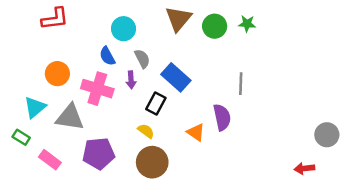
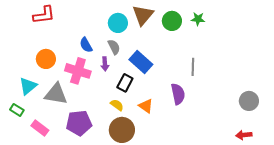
cyan circle: (124, 29) -> (118, 23), moved
orange triangle: (196, 132) -> (146, 106), moved
gray circle: (327, 135) -> (249, 101), moved

